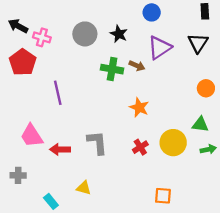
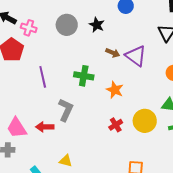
purple triangle: (160, 48) -> (136, 56), moved, turned -50
green cross: (112, 69) -> (84, 76), moved
pink trapezoid: (32, 136) -> (17, 128), moved
gray L-shape: (97, 143) -> (66, 110), moved, turned 30

